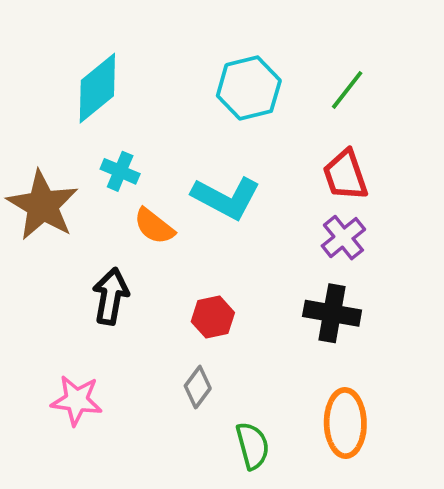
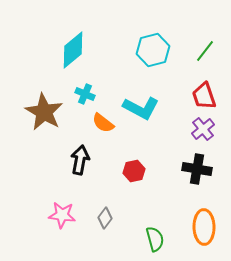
gray diamond: (198, 387) -> (105, 218), moved

